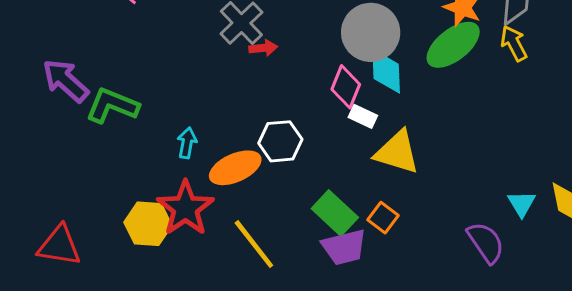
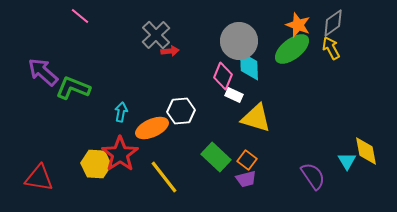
cyan triangle: (522, 204) -> (347, 161), moved
purple trapezoid: (344, 247) -> (246, 179), moved, size x0.7

